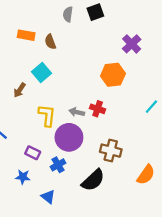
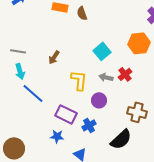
cyan square: (41, 73) -> (102, 51), moved
red cross: (98, 109) -> (125, 74), turned 32
purple circle: (69, 137) -> (99, 100), size x0.6
purple rectangle: (33, 153) -> (66, 114), size x1.5

